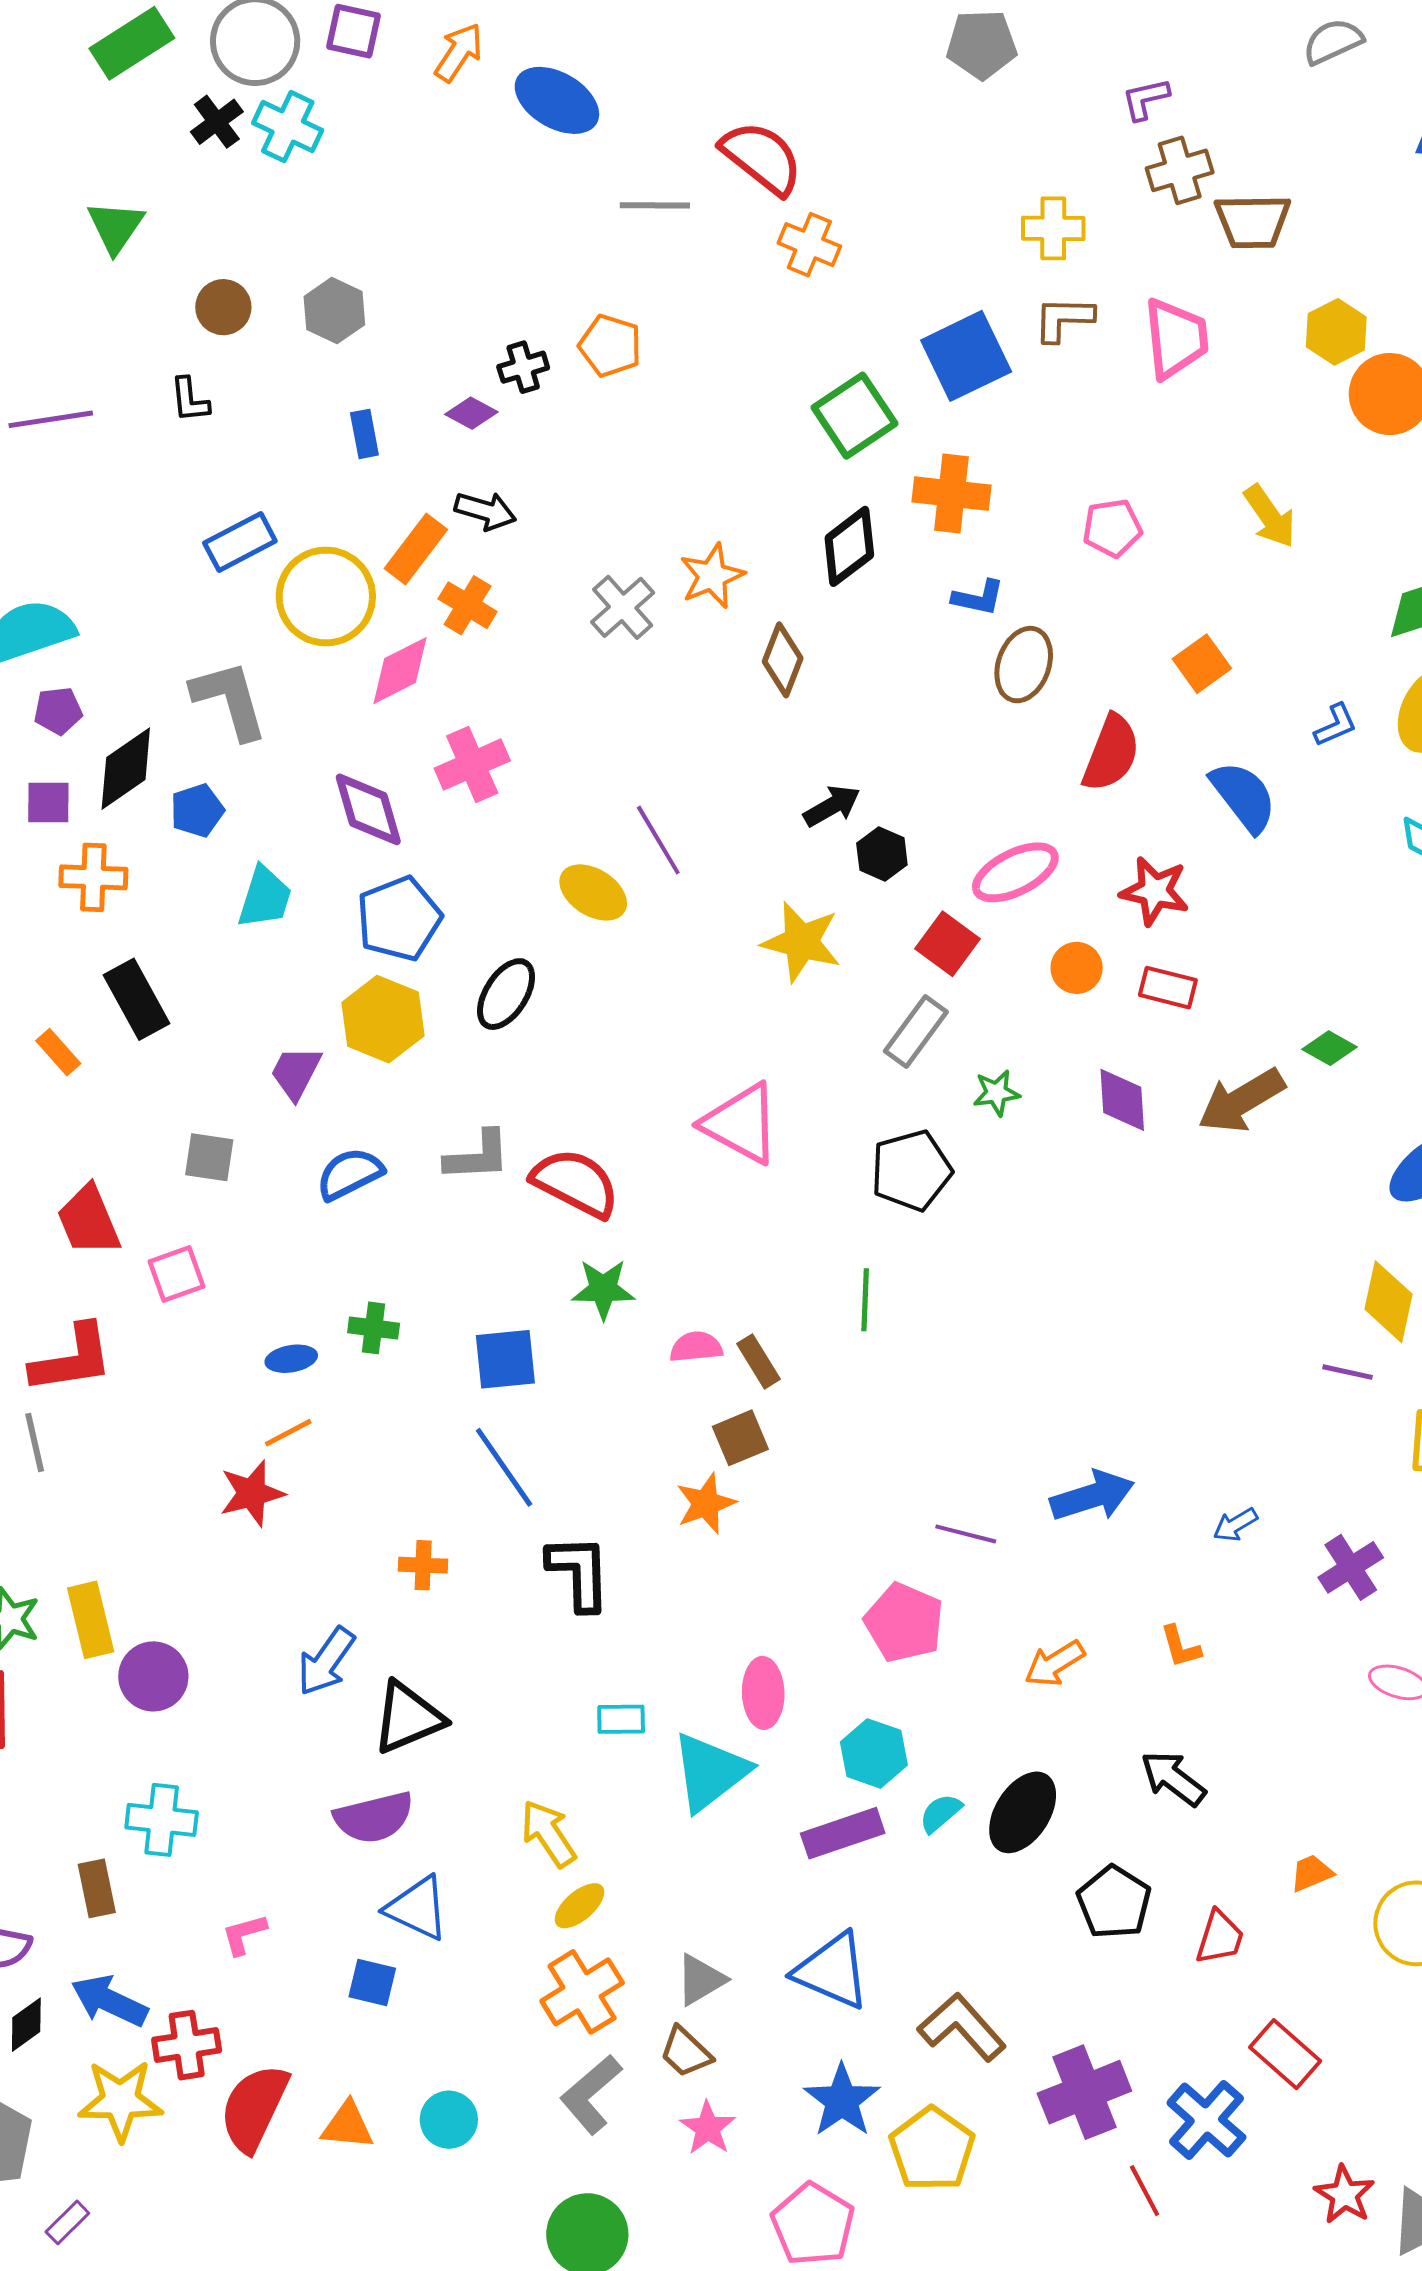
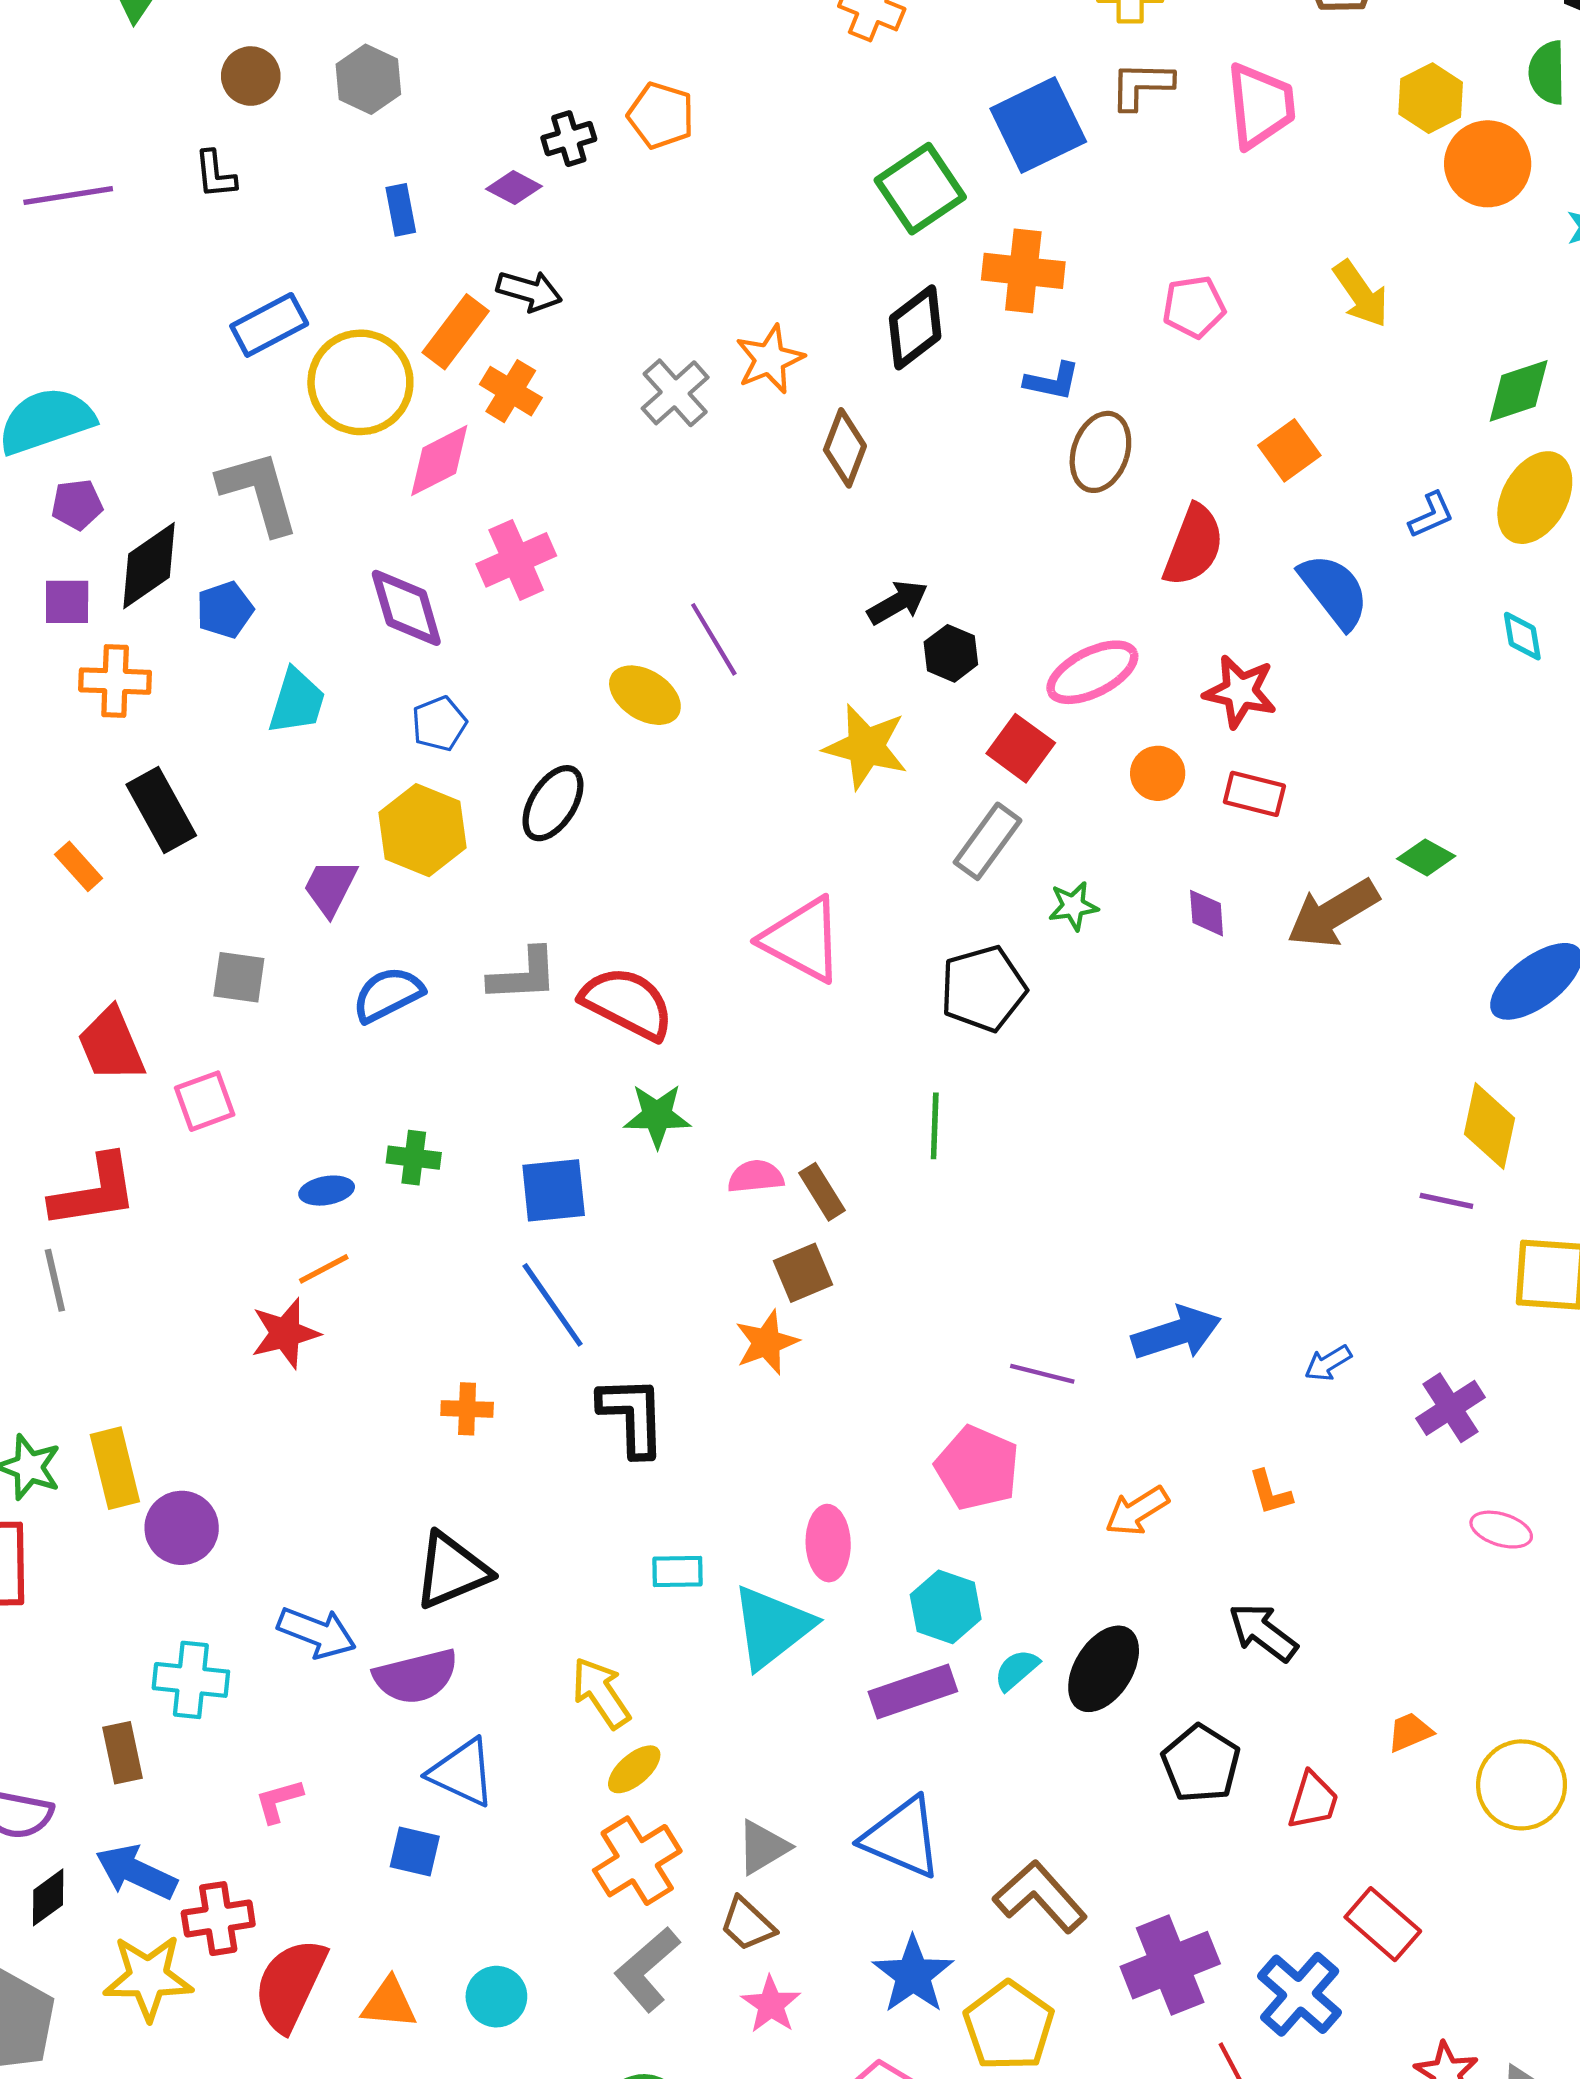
blue pentagon: (399, 919) -> (439, 724), size x0.6
purple diamond: (1122, 1100) -> (1207, 913), size x0.7
blue arrow: (326, 1661) -> (317, 1633), moved, turned -104

